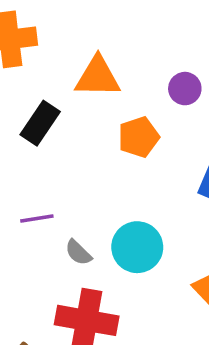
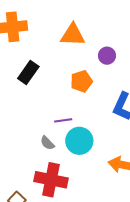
orange triangle: (98, 77) -> (73, 35), moved
purple line: (37, 219) -> (63, 120), moved

